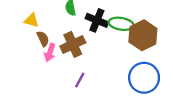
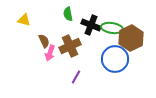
yellow triangle: (31, 20) -> (24, 20), moved
blue circle: (144, 78) -> (115, 59), moved

